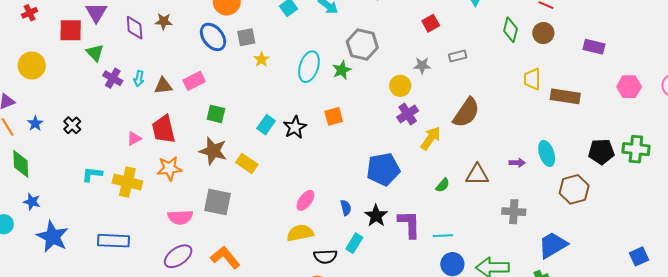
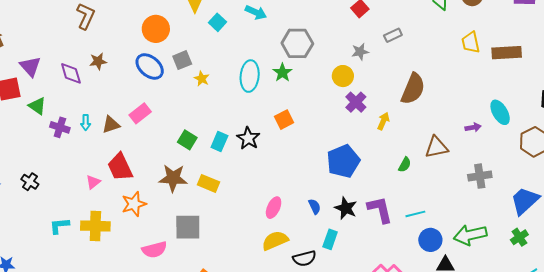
green square: (216, 114) -> (187, 140), moved, turned 30
yellow arrow: (431, 138) -> (383, 121), size x0.7

